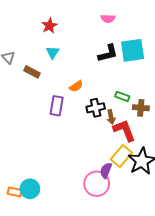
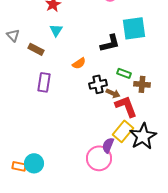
black L-shape: (108, 53) -> (110, 43), moved
purple rectangle: (57, 106) -> (44, 82), moved
brown arrow: (111, 117) -> (113, 93), turned -56

